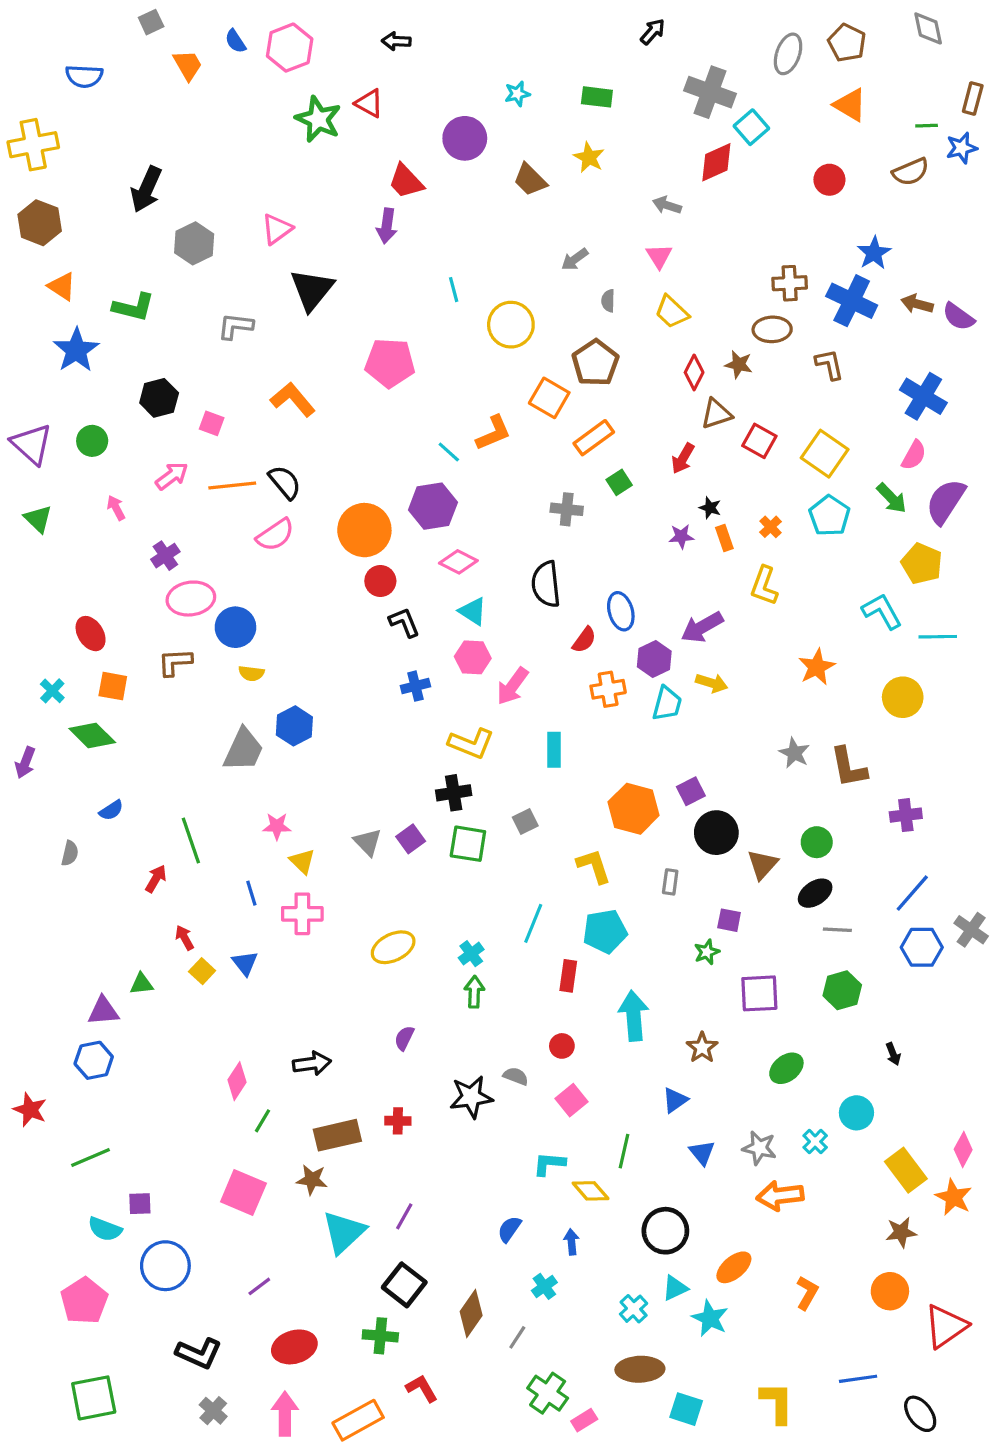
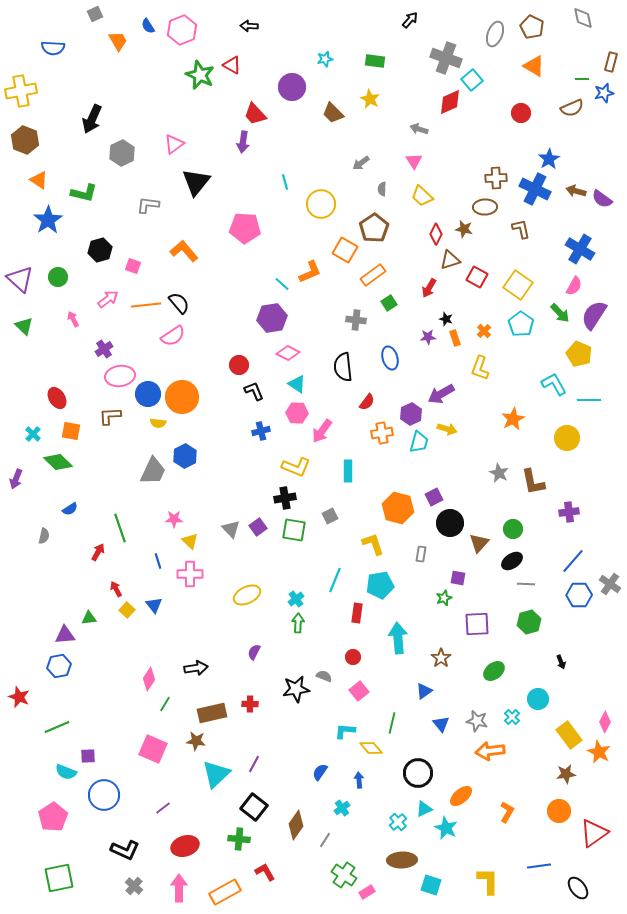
orange circle: (364, 530) -> (182, 397), moved
blue ellipse: (621, 611) -> (390, 358), moved

